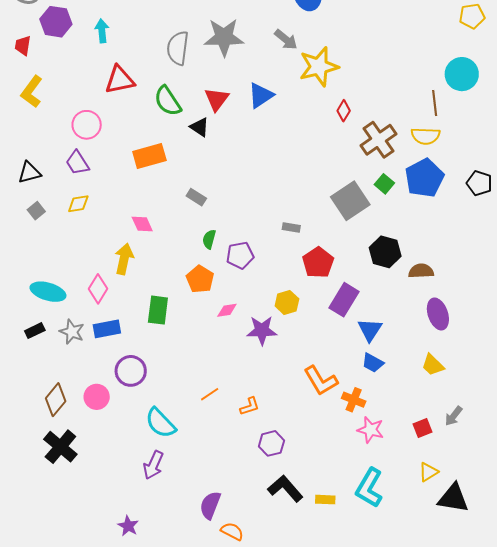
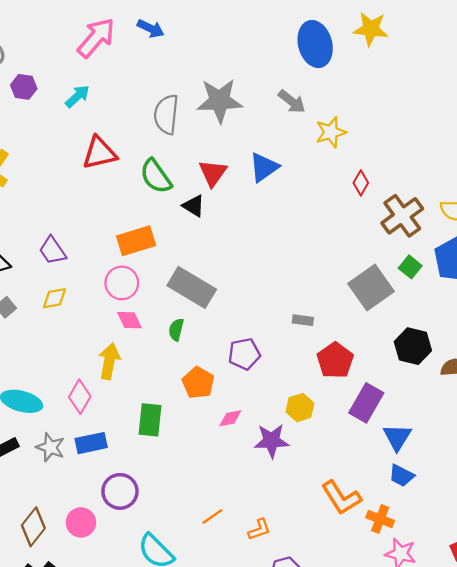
purple hexagon: (56, 22) -> (24, 87), size x0.7
cyan arrow: (102, 31) -> (77, 96), turned 55
yellow star: (319, 67) -> (331, 132), size x0.7
pink circle: (87, 125) -> (122, 283), moved
gray rectangle: (196, 197) -> (192, 287), size x2.0
green semicircle: (209, 239) -> (176, 330), moved

